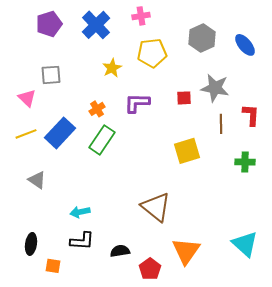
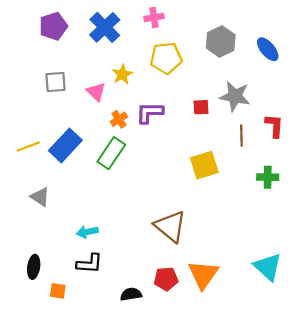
pink triangle: (27, 98) -> (96, 92), moved
orange cross: (97, 109) -> (119, 119), moved
black semicircle: (120, 251) -> (131, 294), moved
red pentagon: (150, 269) -> (166, 279), moved, turned 30

